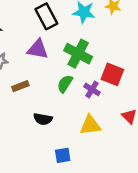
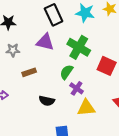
purple cross: (92, 89) -> (77, 88), moved

